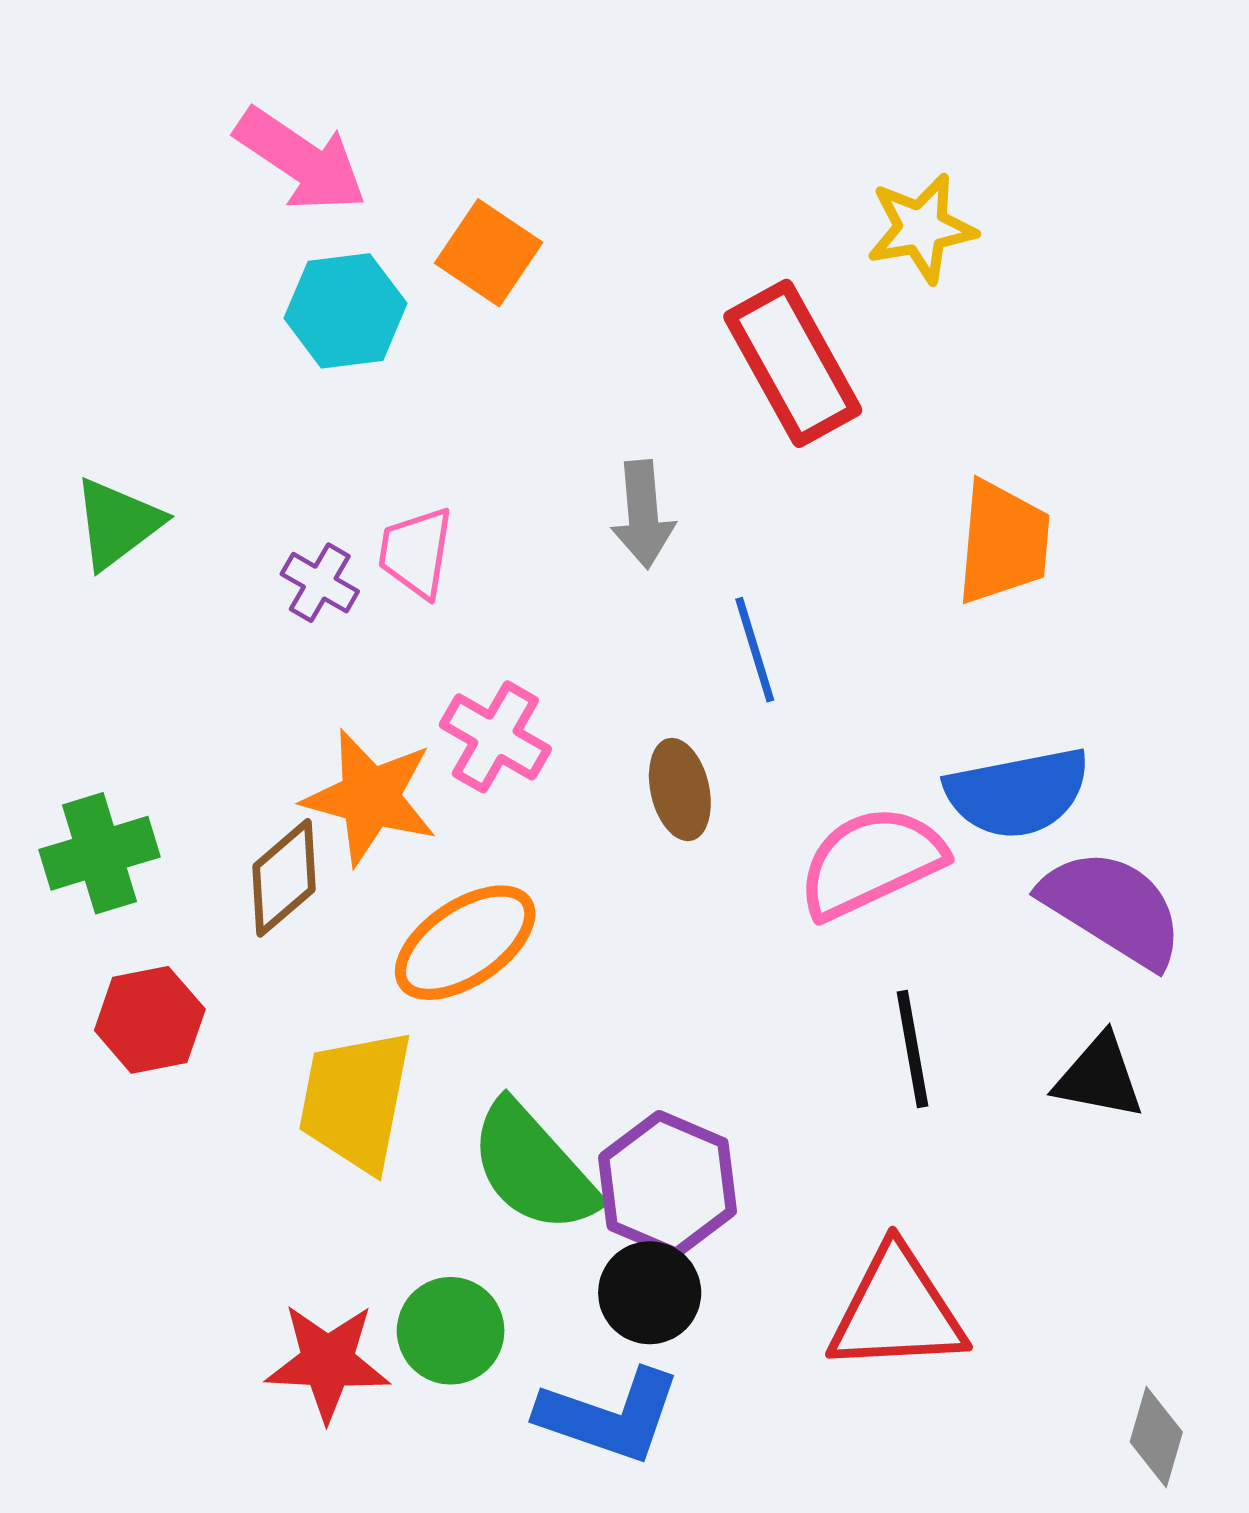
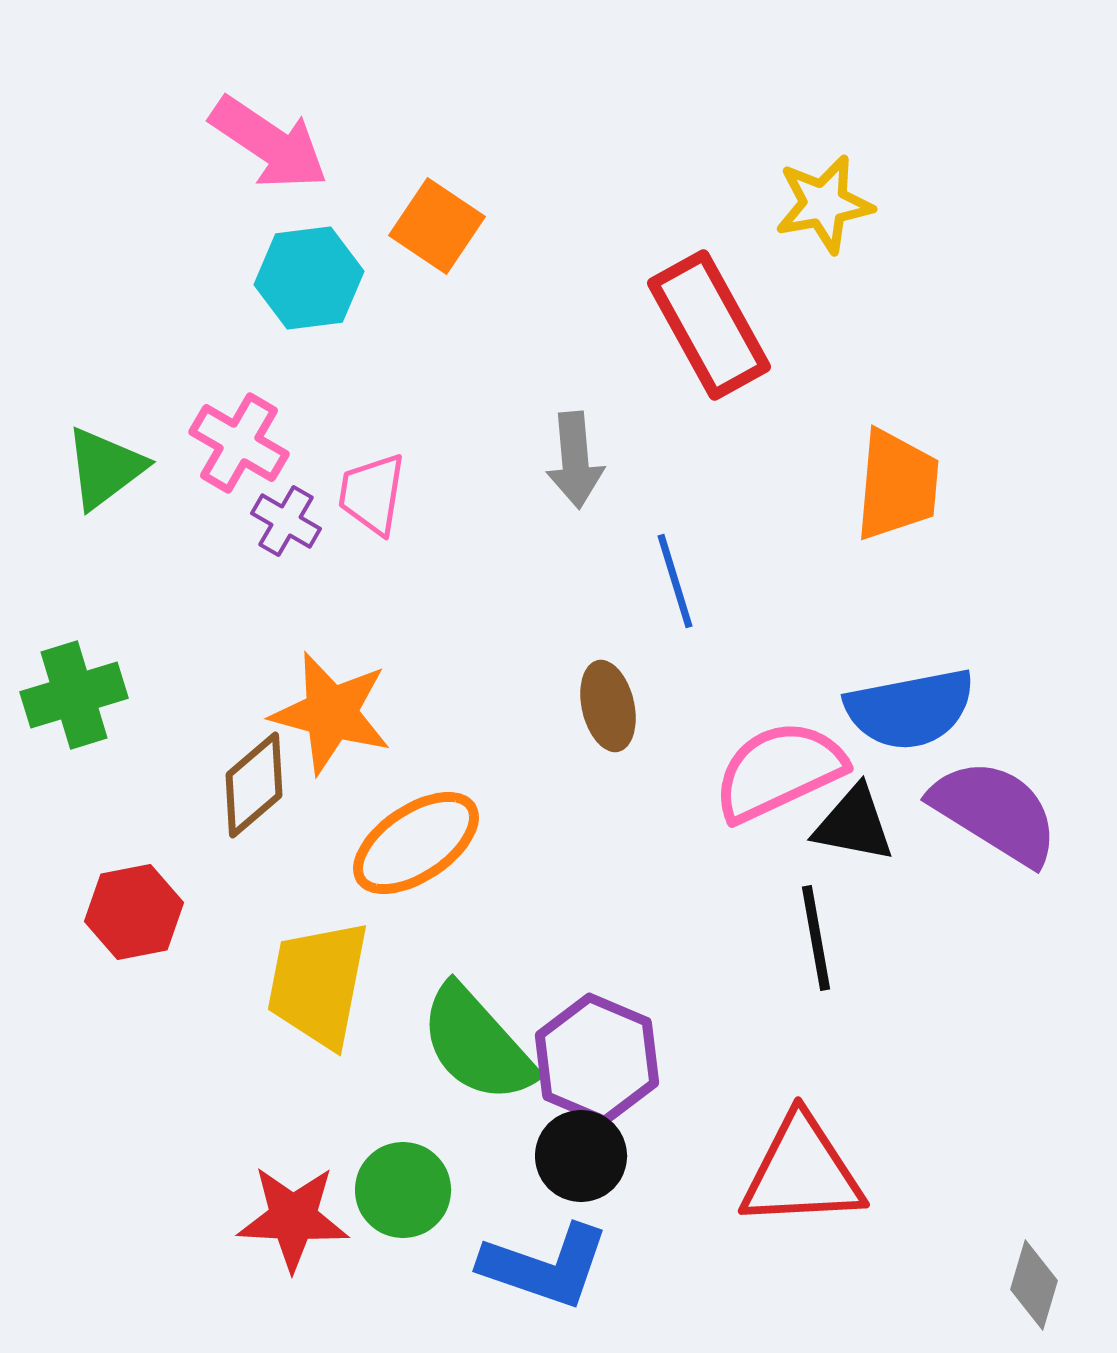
pink cross: (495, 737) -> (239, 443), moved
green cross: (99, 853) -> (74, 695), moved
black triangle: (1099, 1077) -> (854, 824), moved

